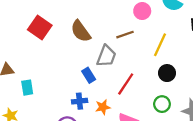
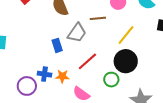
black circle: (167, 73) -> (126, 61), size x1.5
blue cross: (80, 101) -> (44, 74), moved
green circle: (162, 104) -> (111, 80), moved

